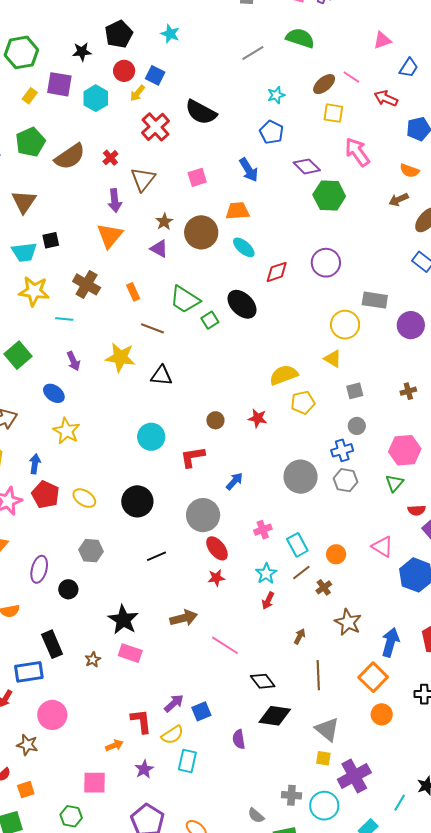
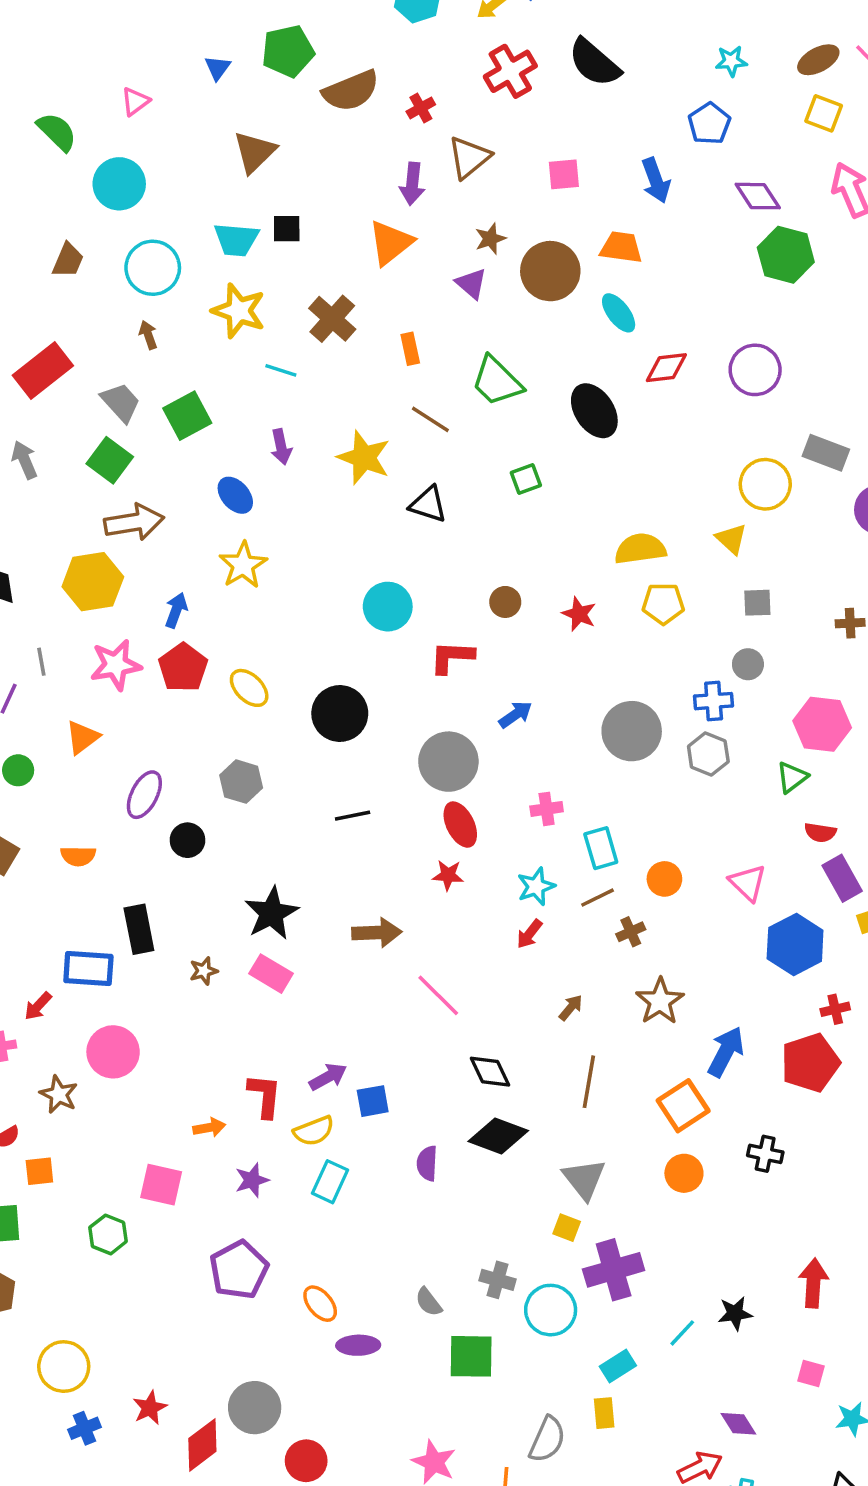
green square: (210, 320) -> (526, 479), moved

